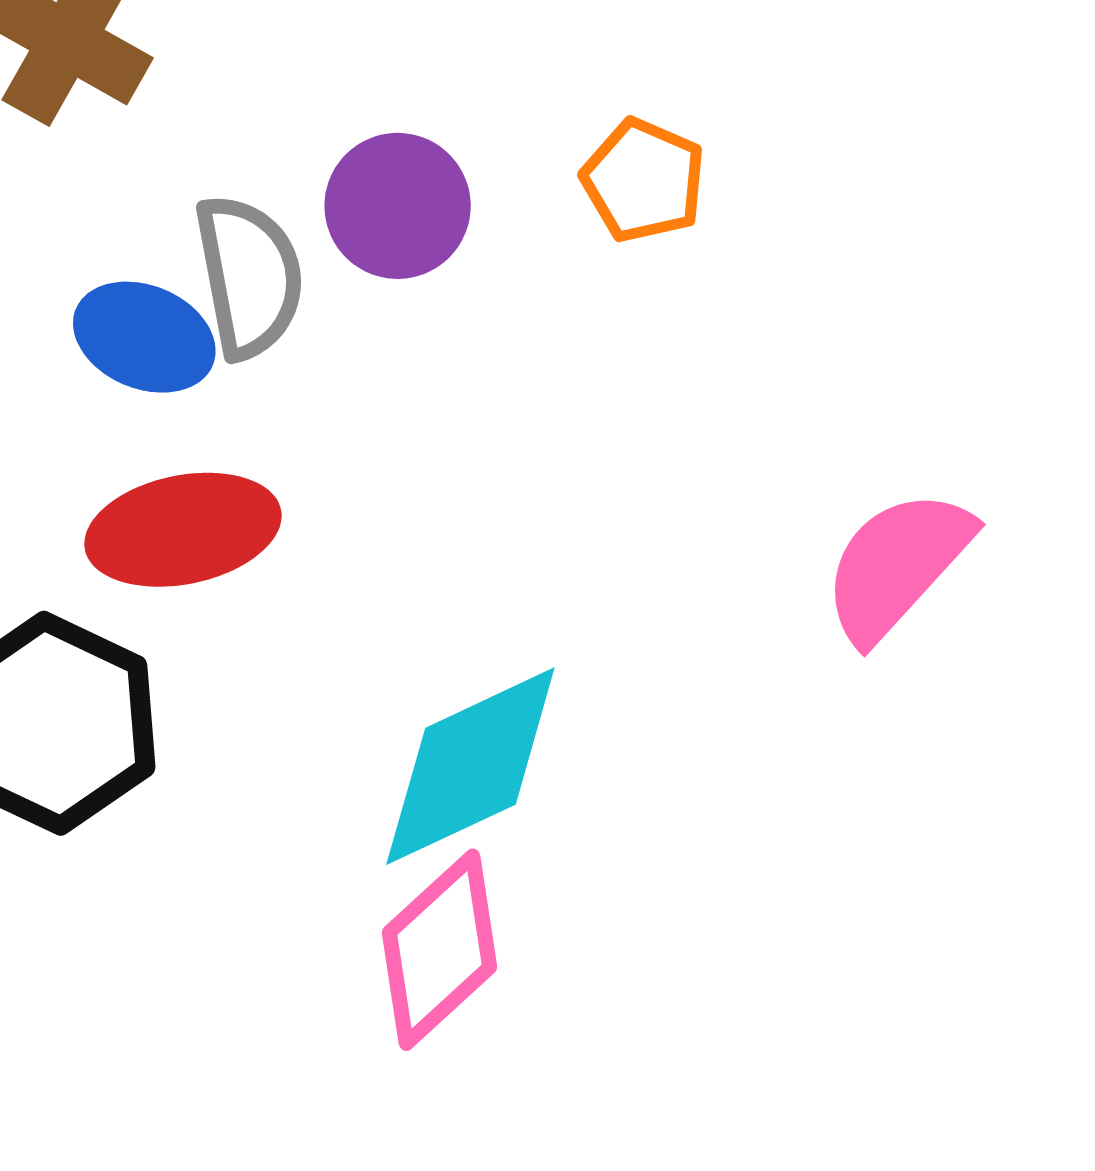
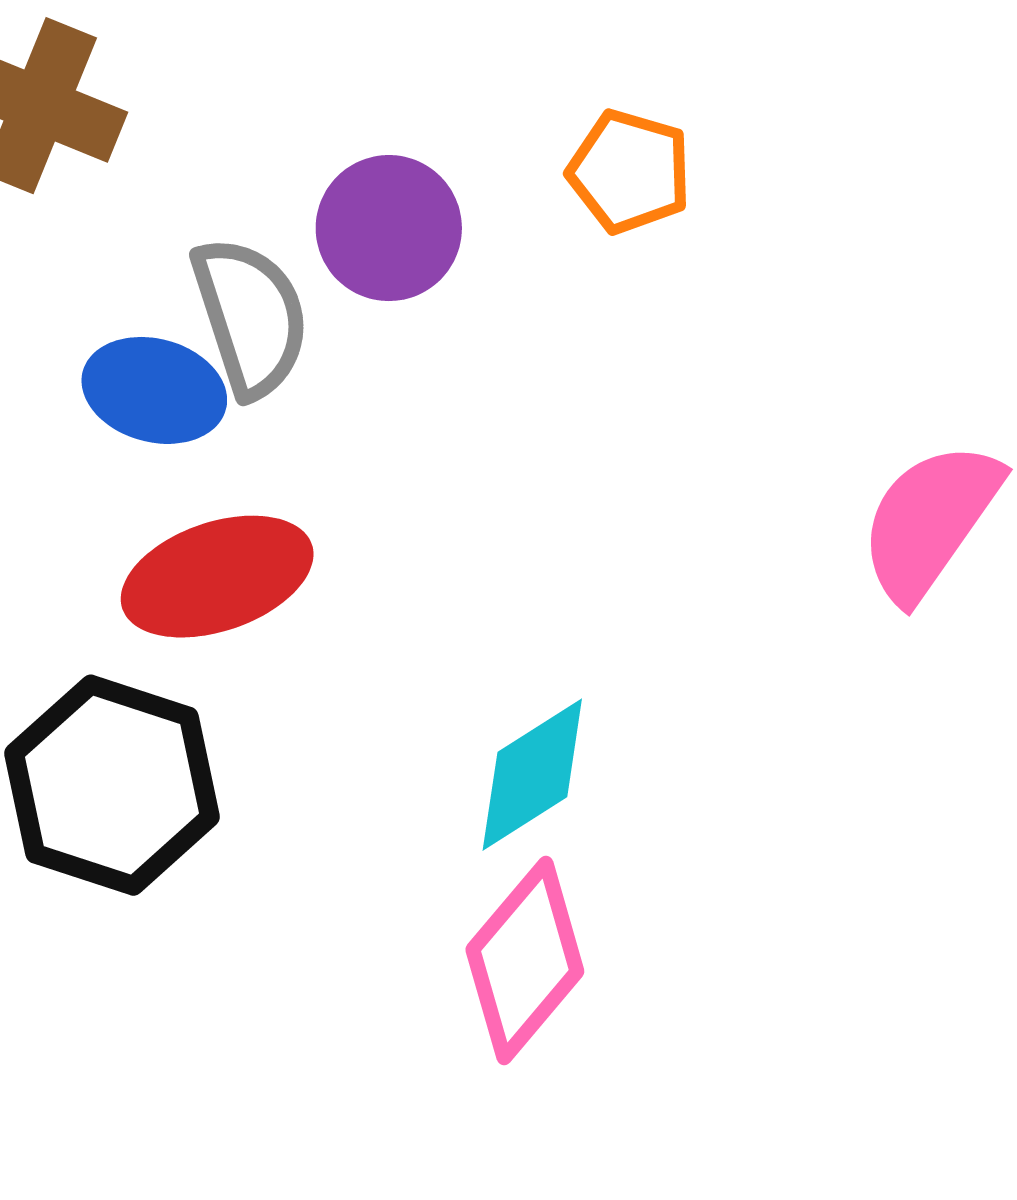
cyan diamond: (470, 766) -> (532, 775), size x0.7

